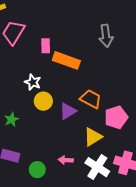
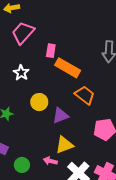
white star: (33, 82) -> (21, 73), moved
orange trapezoid: (91, 99) -> (85, 95), moved
yellow triangle: (93, 137) -> (64, 145), moved

